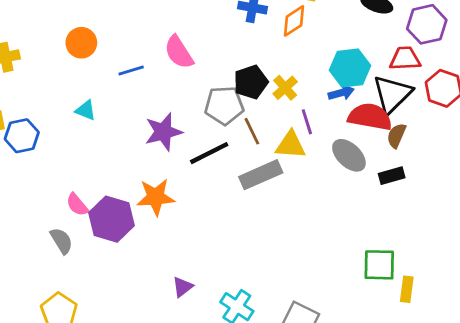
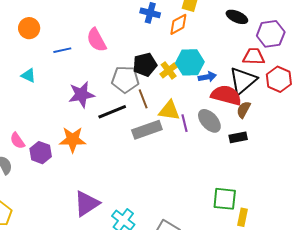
cyan hexagon: (350, 68) -> (190, 62), moved
purple line: (307, 122) -> (185, 123), moved
purple hexagon: (112, 219) -> (41, 153), size x0.7
purple triangle: (183, 287) -> (87, 204), size x1.8

